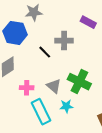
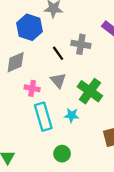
gray triangle: (54, 86) -> (58, 81), moved

